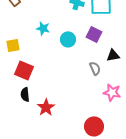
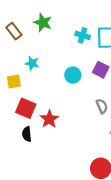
cyan star: (43, 28) -> (32, 63), moved
red star: (46, 107) -> (49, 119), moved

